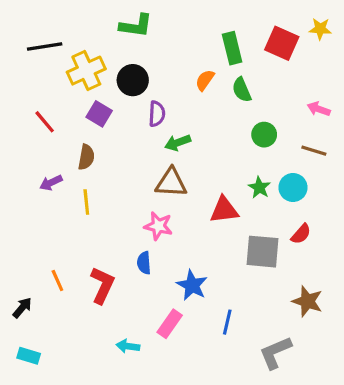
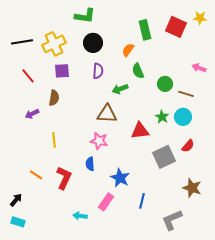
black line: (45, 46) -> (22, 42), moved
black circle: (133, 80) -> (93, 43), moved
green semicircle: (242, 90) -> (138, 71), moved
purple square: (99, 114) -> (62, 71), turned -35
green arrow: (178, 143) -> (120, 89), moved
brown line: (314, 151) -> (186, 94), moved
yellow line: (86, 202) -> (54, 140), moved
gray square: (263, 252) -> (164, 157), turned -30
orange line: (57, 280) -> (36, 175), turned -32
black arrow: (22, 308) -> (16, 200), moved

